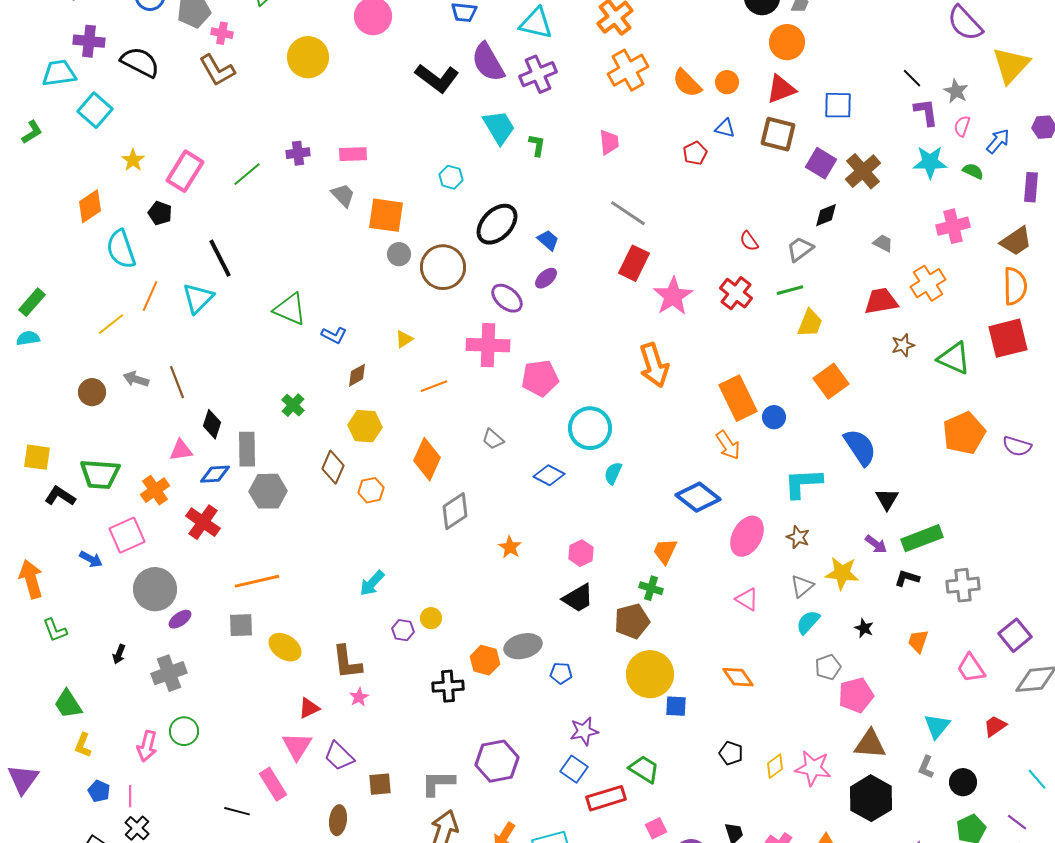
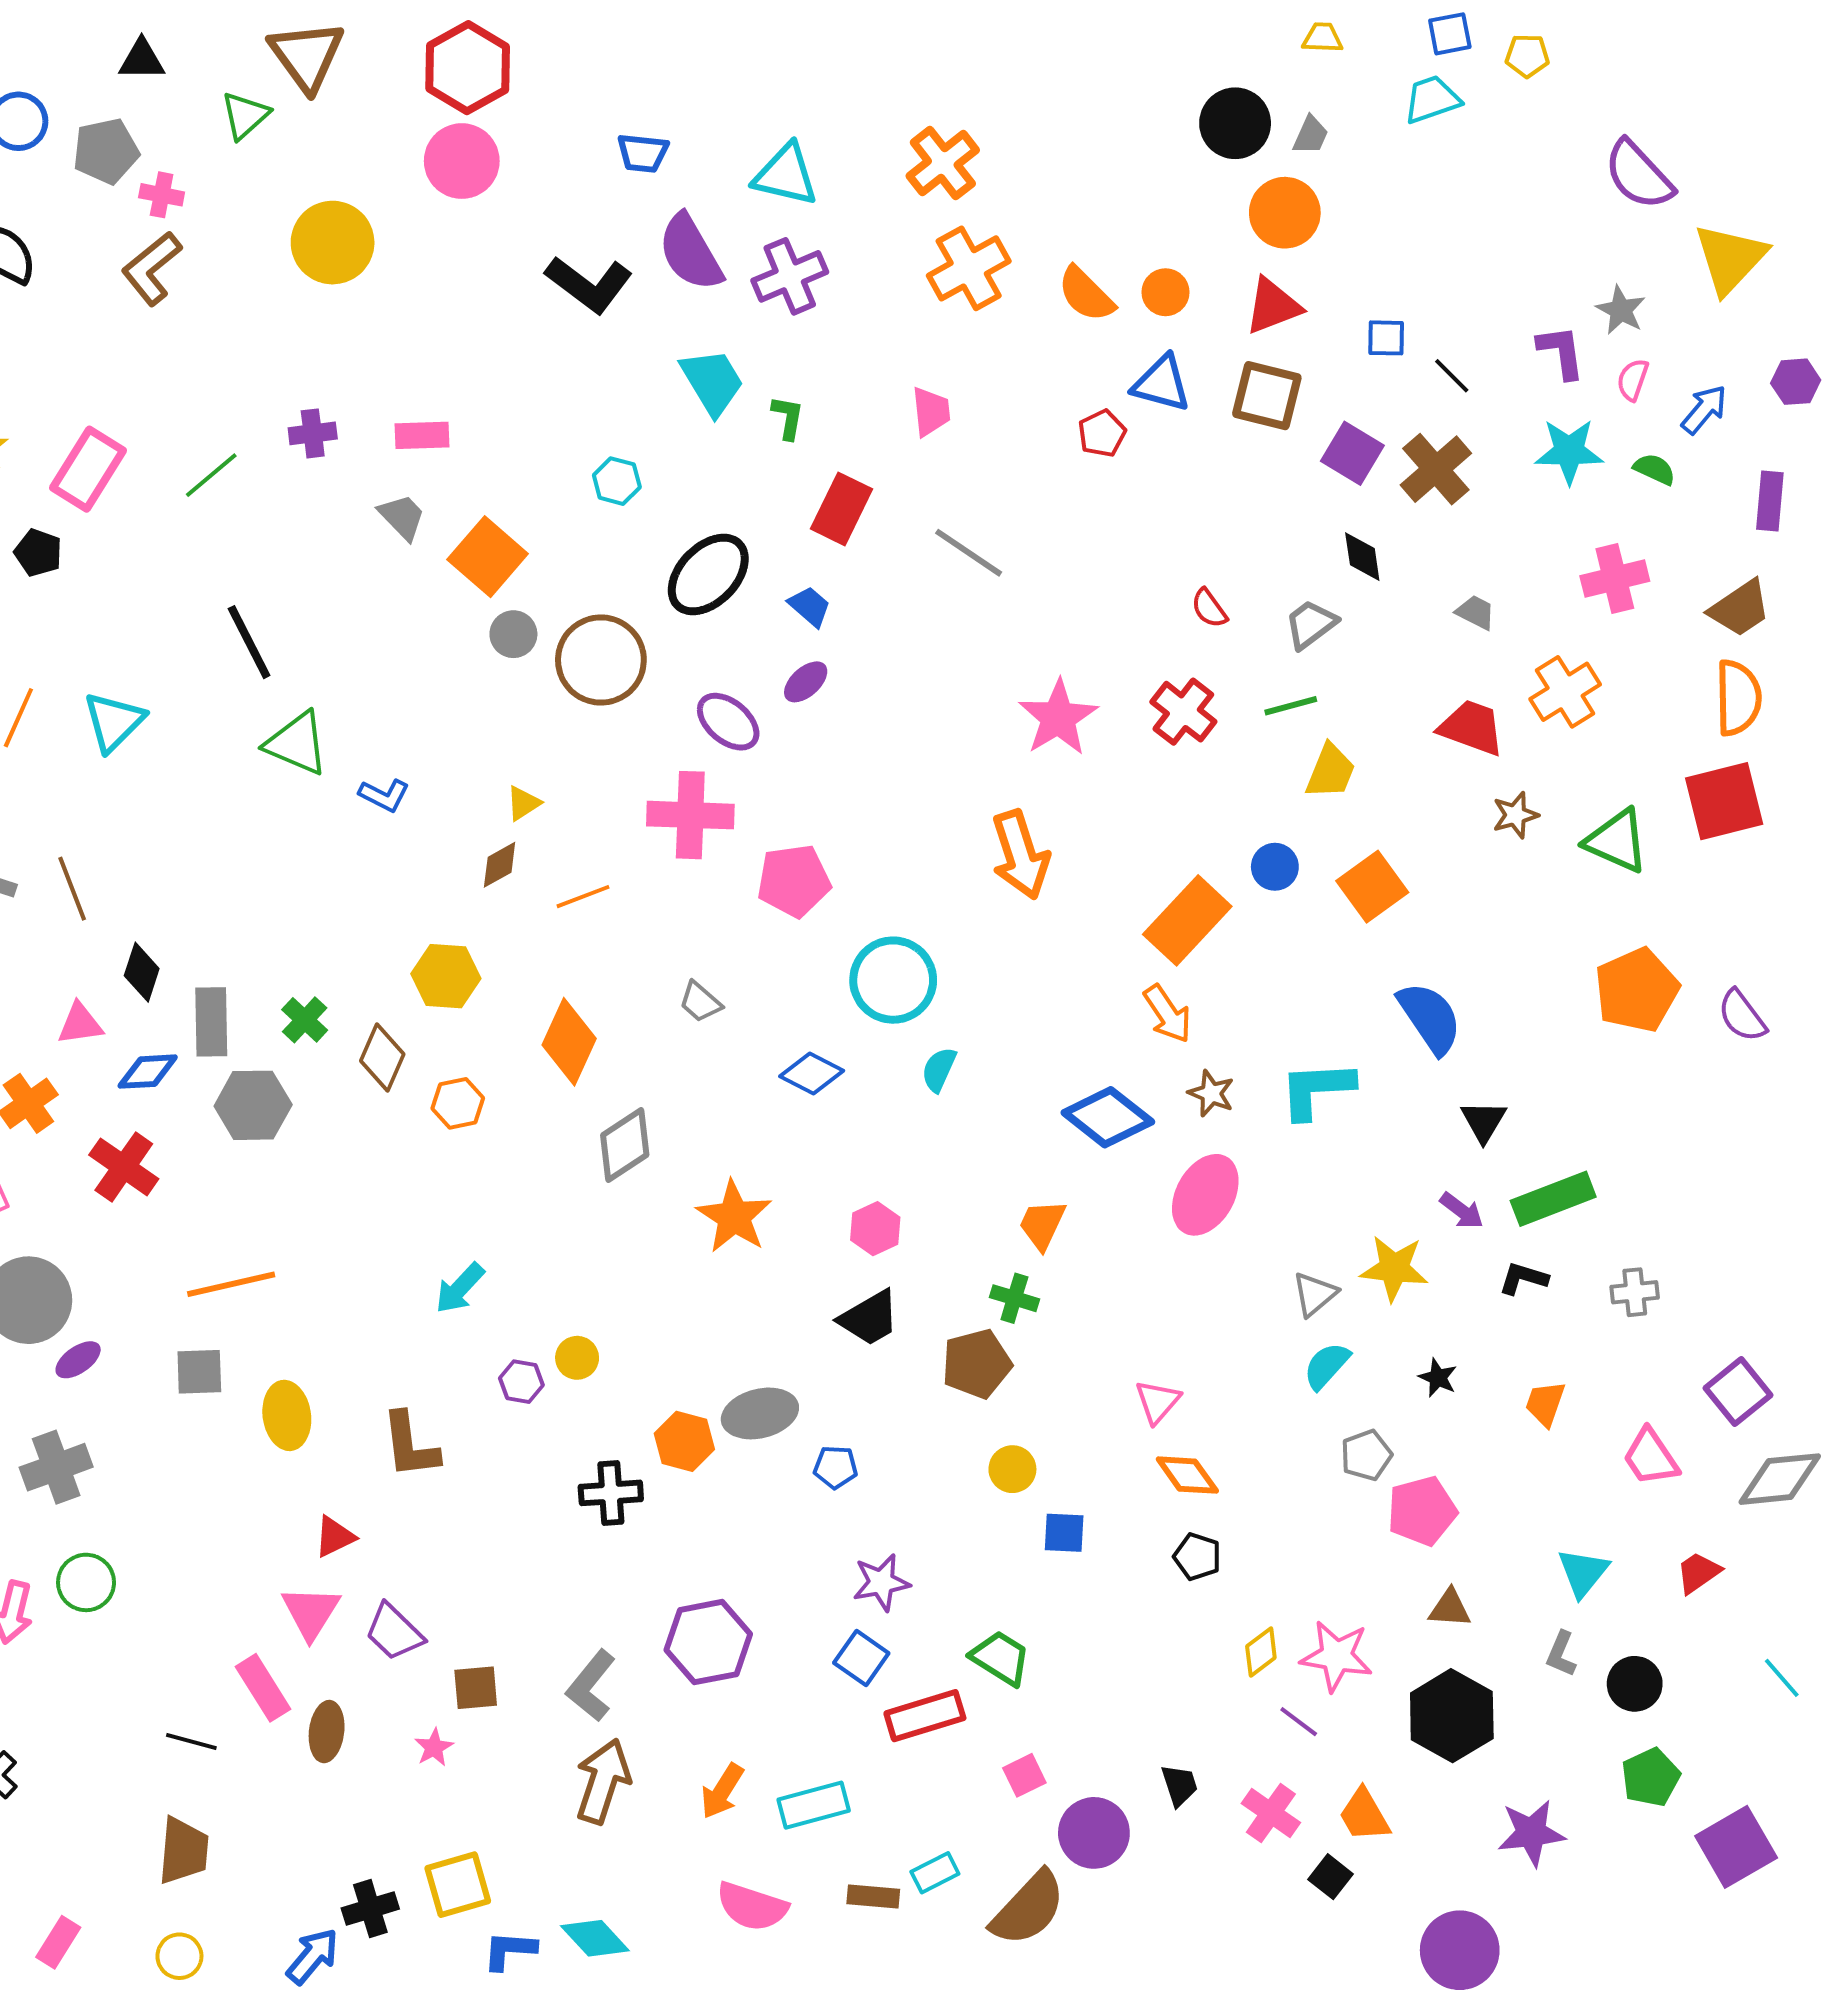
brown L-shape: (217, 70) -> (152, 268), turned 81
black line: (912, 78) -> (1452, 376), moved
blue square: (838, 105) -> (1386, 338), size x0.7
blue triangle: (725, 128) -> (1162, 384), size x1.5
orange square: (386, 215) -> (488, 557), turned 33
black diamond: (826, 215) -> (1362, 557), turned -76
black line: (220, 258) -> (249, 642), moved
red rectangle: (634, 263) -> (841, 509), moved
red trapezoid: (881, 301) -> (1472, 728), turned 30
brown diamond: (357, 375) -> (500, 865), moved
orange rectangle: (738, 398) -> (1187, 920), turned 69
green cross: (293, 405) -> (305, 1020), moved
blue circle: (774, 417) -> (1275, 867), moved
purple semicircle: (1017, 446) -> (1742, 1016), turned 36
brown star: (798, 537) -> (1211, 1093), moved
orange star: (510, 547) -> (734, 1217), size x1.6
gray cross: (963, 585) -> (1635, 1292), size x0.7
pink triangle: (747, 599) -> (1158, 1402), moved, turned 40
yellow ellipse: (285, 647) -> (287, 1415), turned 48
yellow circle: (650, 674) -> (1012, 1469), size x0.5
pink star: (359, 697) -> (434, 1747), moved
brown triangle: (870, 744) -> (1450, 1608), size x0.7
black pentagon: (731, 753) -> (1197, 1557), moved
gray L-shape: (438, 783) -> (591, 1686), turned -51
brown ellipse: (338, 820) -> (327, 1732), moved
purple line: (1017, 822) -> (1299, 1722), moved

